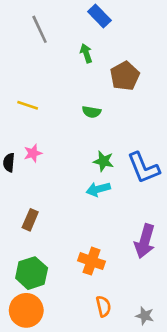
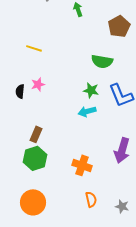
brown pentagon: (125, 76) -> (119, 26), moved
green semicircle: (91, 112) -> (102, 61), moved, size x1.5
green hexagon: (32, 273) -> (35, 158), moved

